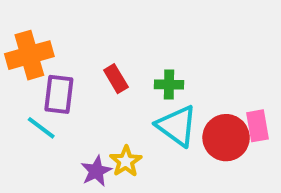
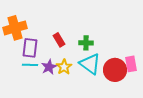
cyan line: (41, 128) -> (30, 65), moved, turned -35
yellow star: (126, 161) -> (64, 67), moved
purple star: (96, 171) -> (49, 67), moved

